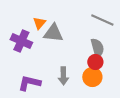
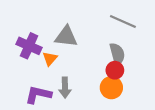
orange triangle: (39, 23) -> (50, 59), moved
gray arrow: (63, 76) -> (65, 88), moved

